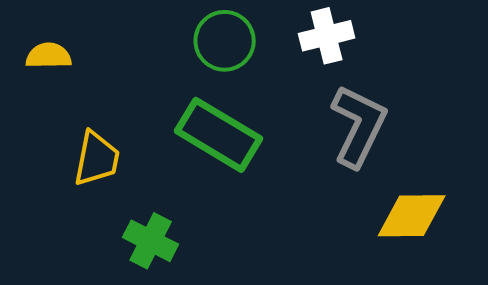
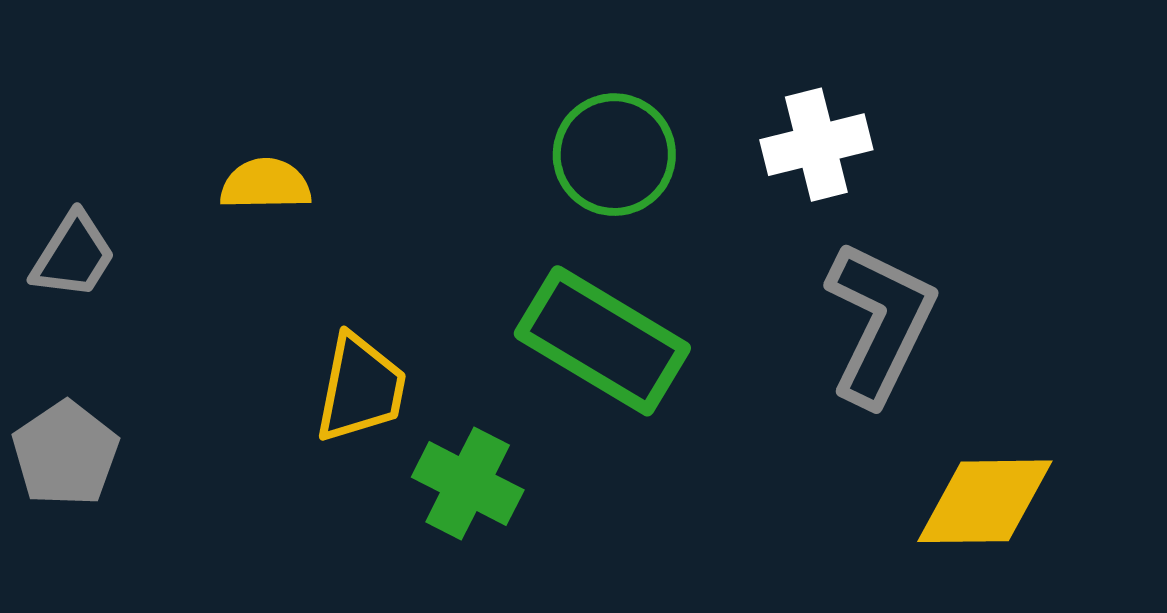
green cross: (151, 241) -> (468, 483), moved

